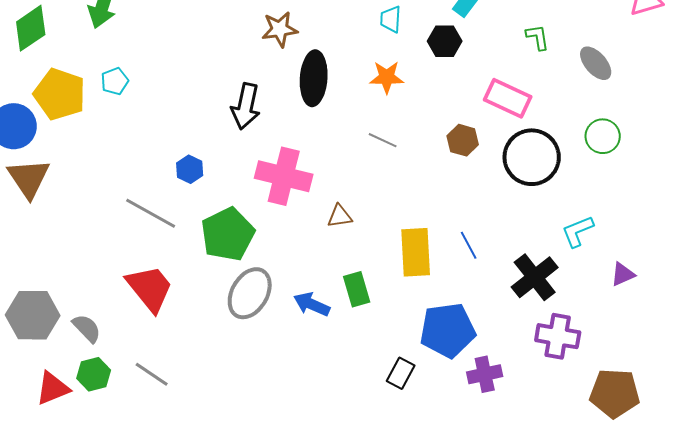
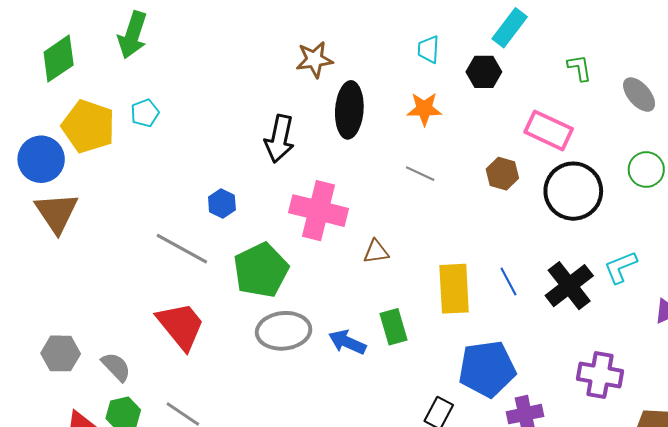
black cross: (535, 277) -> (569, 286), moved
gray ellipse: (250, 293) -> (284, 331), turned 54
gray hexagon: (33, 315) -> (61, 353), size x0.7

